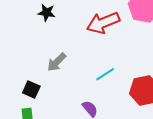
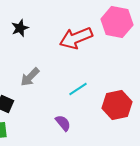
black star: (47, 13) -> (20, 28), turned -30

